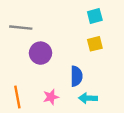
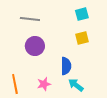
gray line: (21, 28) -> (30, 19), moved
cyan arrow: (88, 98) -> (76, 85), turned 35

